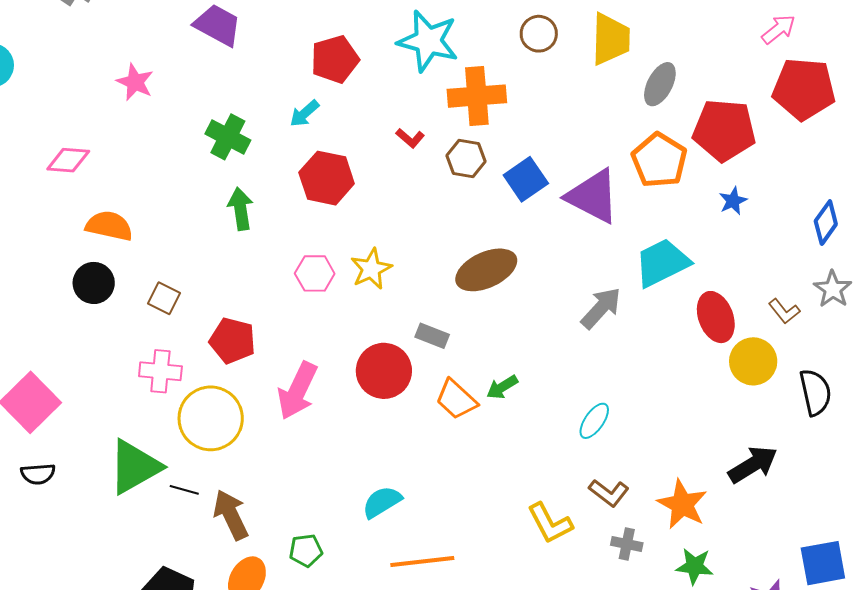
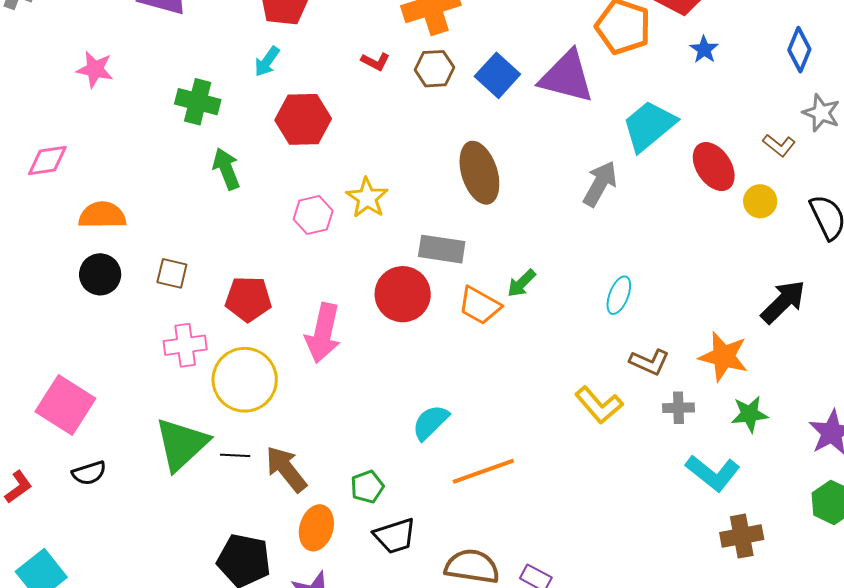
brown ellipse: (486, 270) -> (479, 173), turned -70
gray rectangle: (432, 336) -> (442, 249), size x1.4
yellow circle: (753, 361) -> (760, 201), size x0.7

